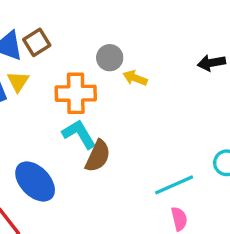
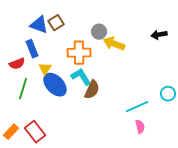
yellow arrow: (135, 78) -> (114, 44), size x1.5
yellow triangle: (18, 81) -> (45, 69), moved
blue ellipse: (35, 181) -> (55, 85), moved

